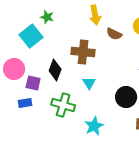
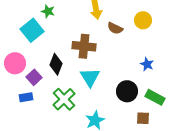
purple square: (33, 83) -> (34, 77), turned 35
cyan triangle: (89, 83) -> (90, 77), size x1.5
green cross: (63, 105) -> (64, 99), turned 30

